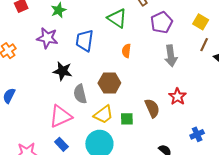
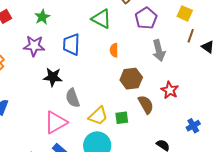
brown hexagon: (109, 83) -> (131, 79), moved

